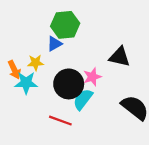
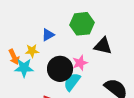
green hexagon: (65, 25) -> (82, 24), moved

